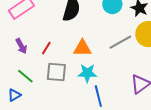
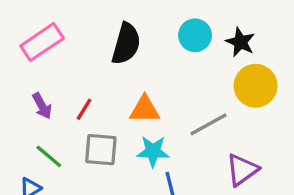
gray line: (120, 42) -> (208, 124), moved

